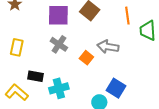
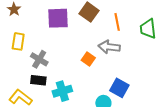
orange line: (127, 16) -> (117, 22), moved
gray cross: (59, 44) -> (39, 59), moved
yellow rectangle: (17, 47) -> (18, 41), moved

